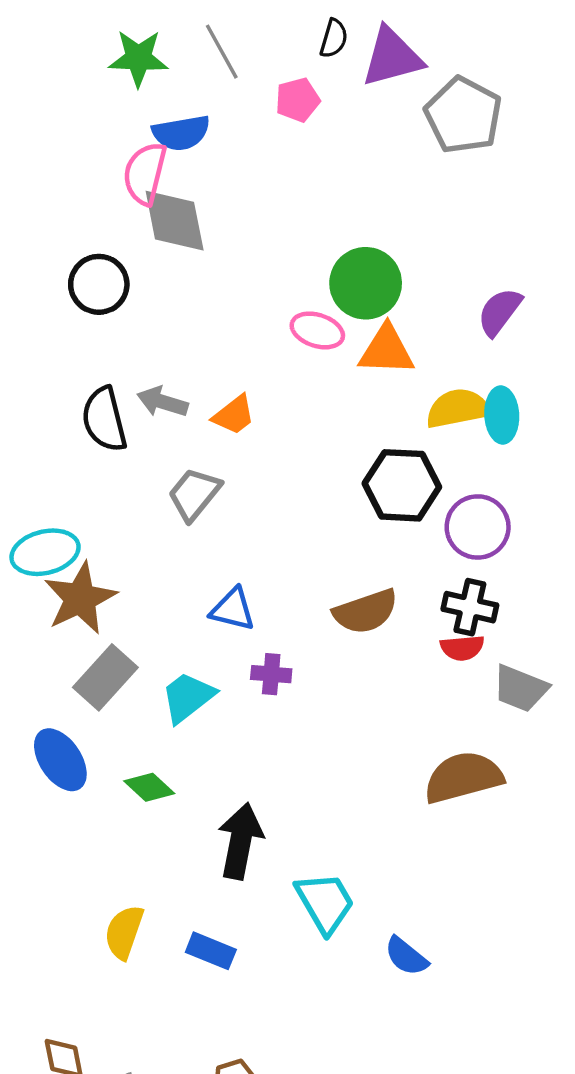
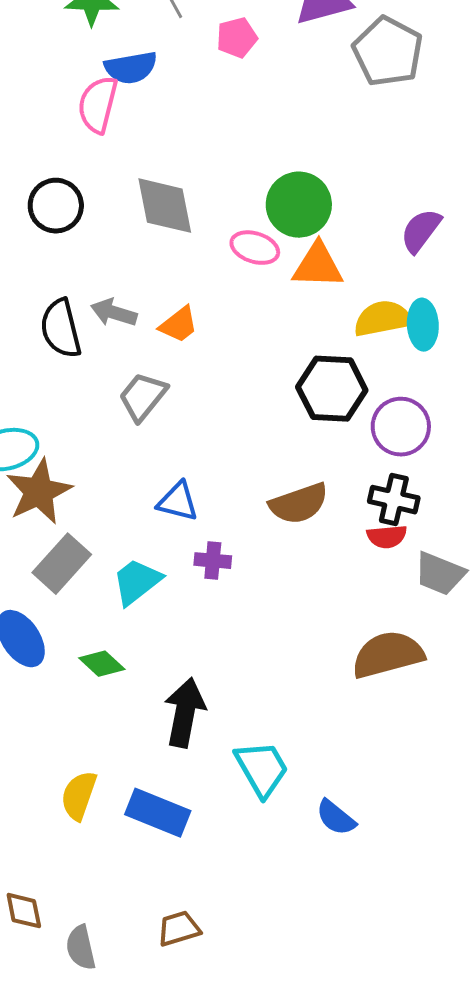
gray diamond: (175, 221) -> (165, 206), moved
blue rectangle: (211, 951) -> (158, 813), size x1.4

